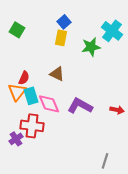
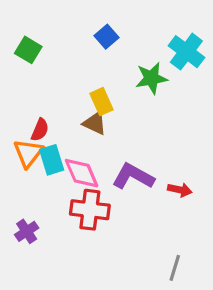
yellow rectangle: (61, 38) -> (102, 102), moved, turned -35
red arrow: (117, 110) -> (180, 190), moved
red cross: (32, 126) -> (90, 210), moved

